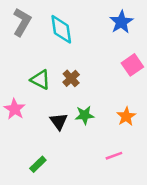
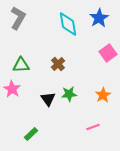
cyan diamond: (61, 29) -> (68, 24), moved
green triangle: (40, 80) -> (21, 65), moved, turned -30

